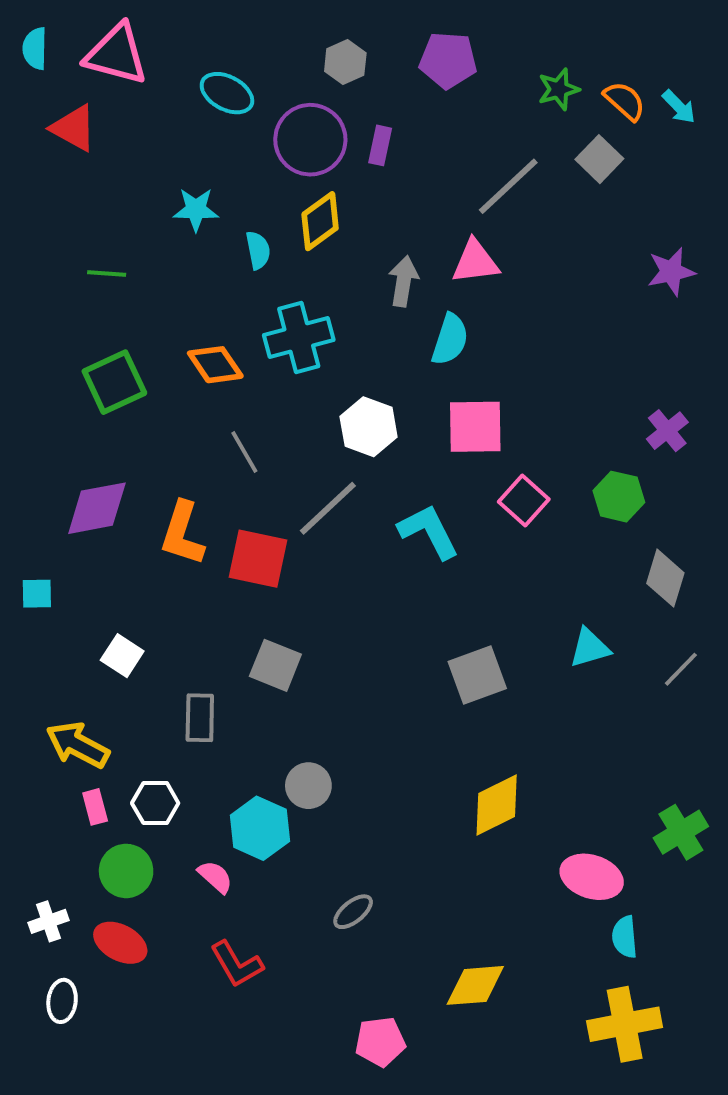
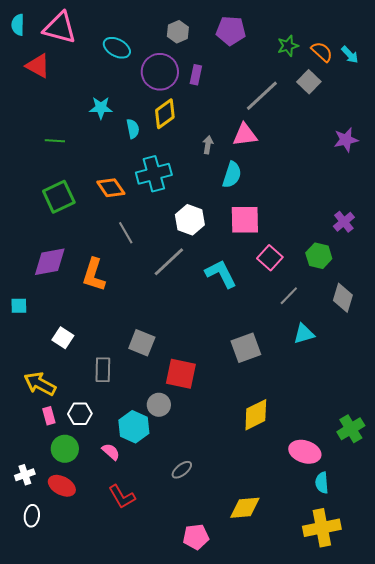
gray arrow: (403, 281) -> (208, 145), size x0.7
red square: (258, 559) -> (181, 374), moved
gray line: (681, 669) -> (289, 296), moved

